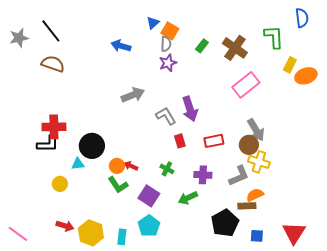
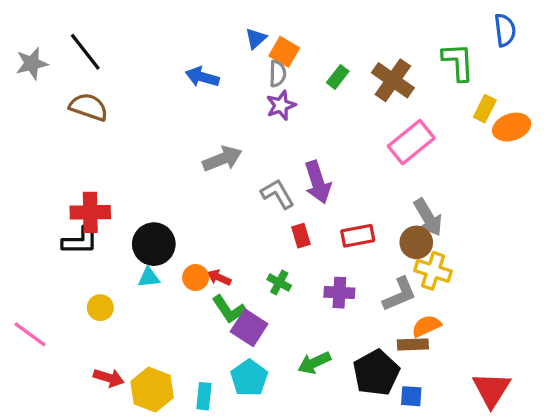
cyan triangle: (78, 164) -> (149, 278), moved
green L-shape: (118, 185) -> (229, 309), moved
green arrow: (188, 198) -> (314, 363), moved
pink line: (18, 234) -> (30, 334), moved
blue square: (257, 236) -> (411, 396), moved

